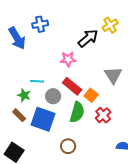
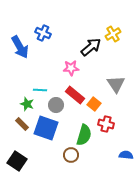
blue cross: (40, 24) -> (43, 33), turned 35
green semicircle: (77, 112) -> (84, 135), moved
red cross: (103, 115) -> (106, 124), turned -35

